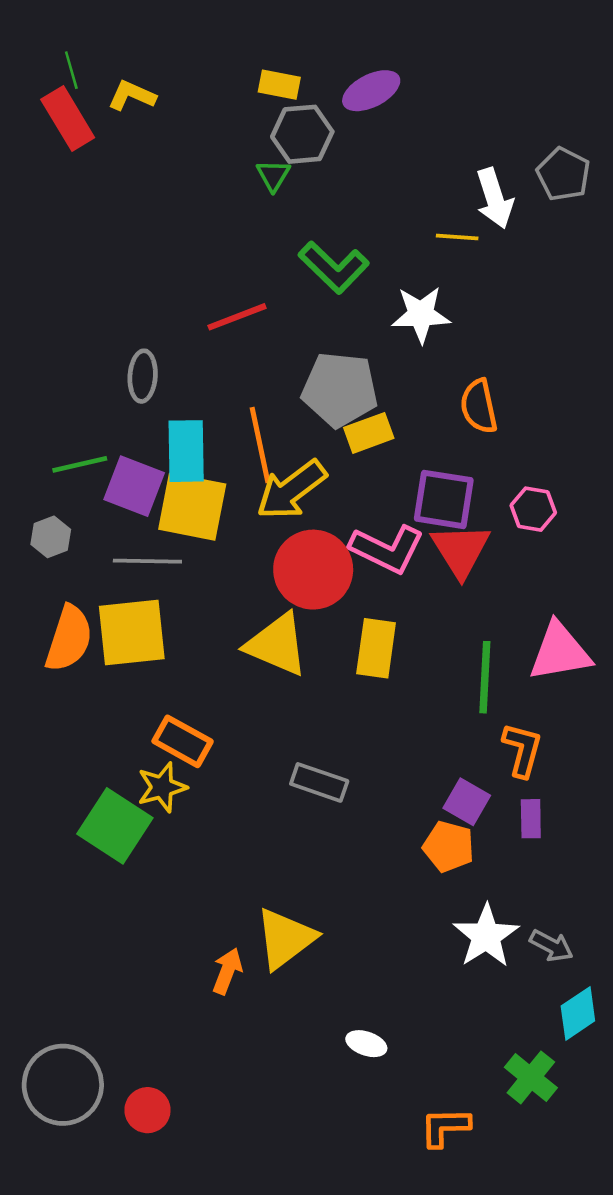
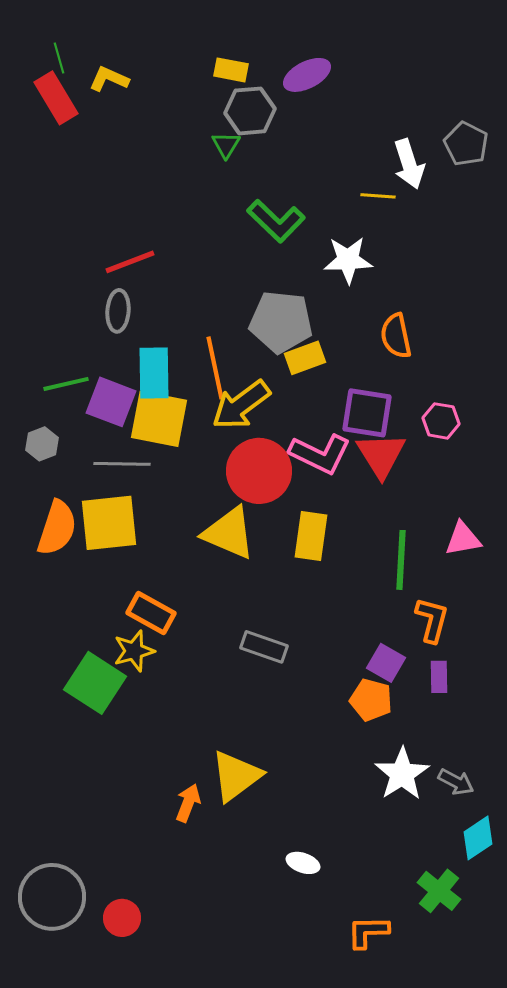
red line: (237, 317) -> (130, 262), moved
pink triangle: (560, 652) -> (463, 539), size x0.7

